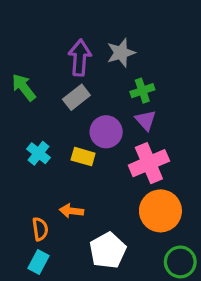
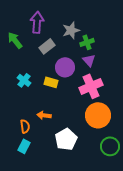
gray star: (121, 53) -> (71, 30), moved
purple arrow: (80, 58) -> (37, 22), moved

